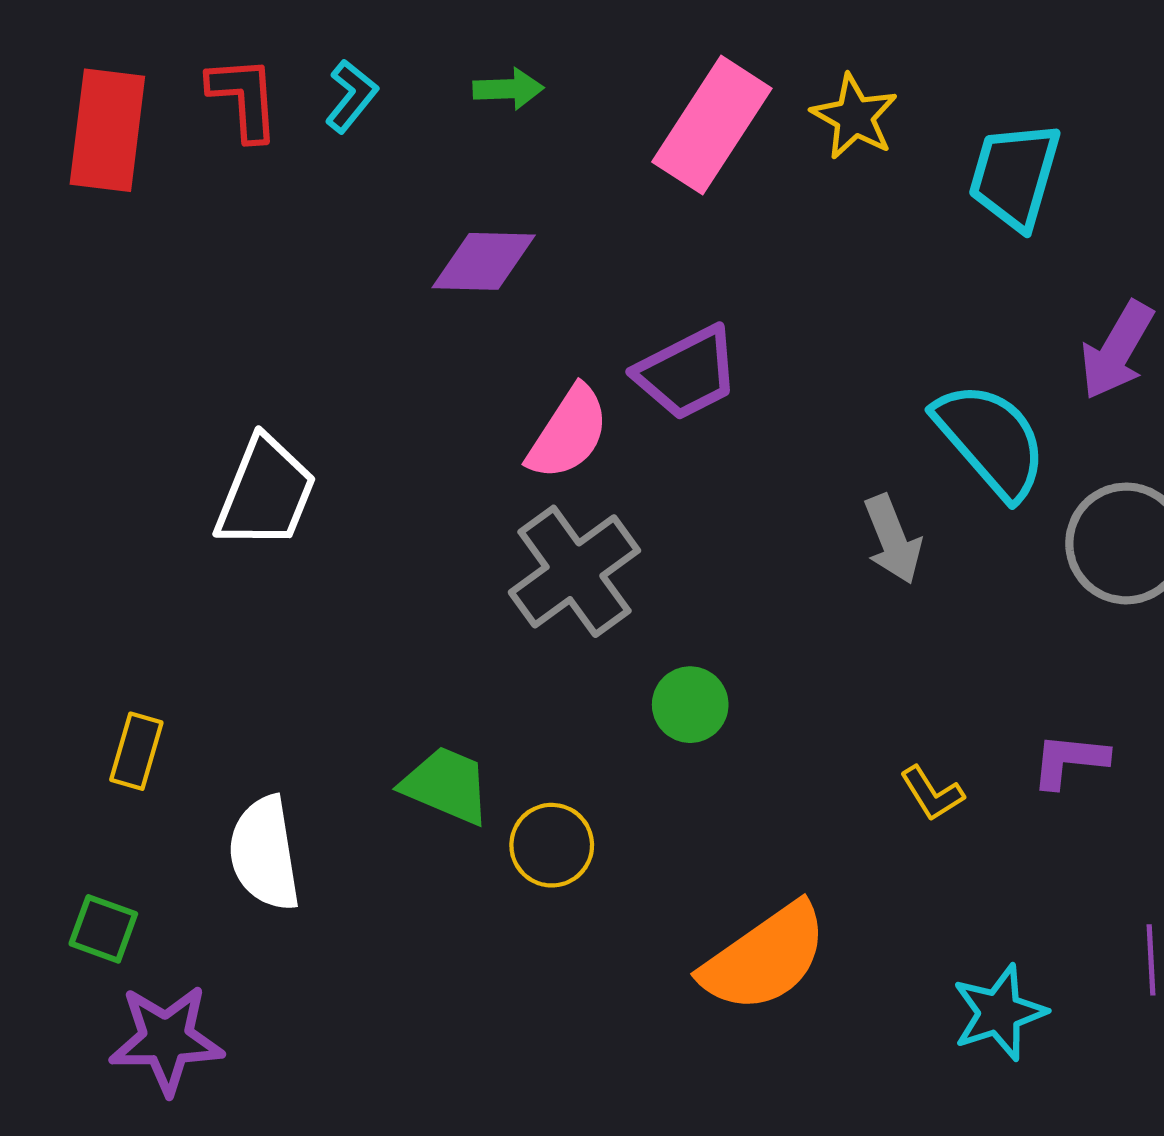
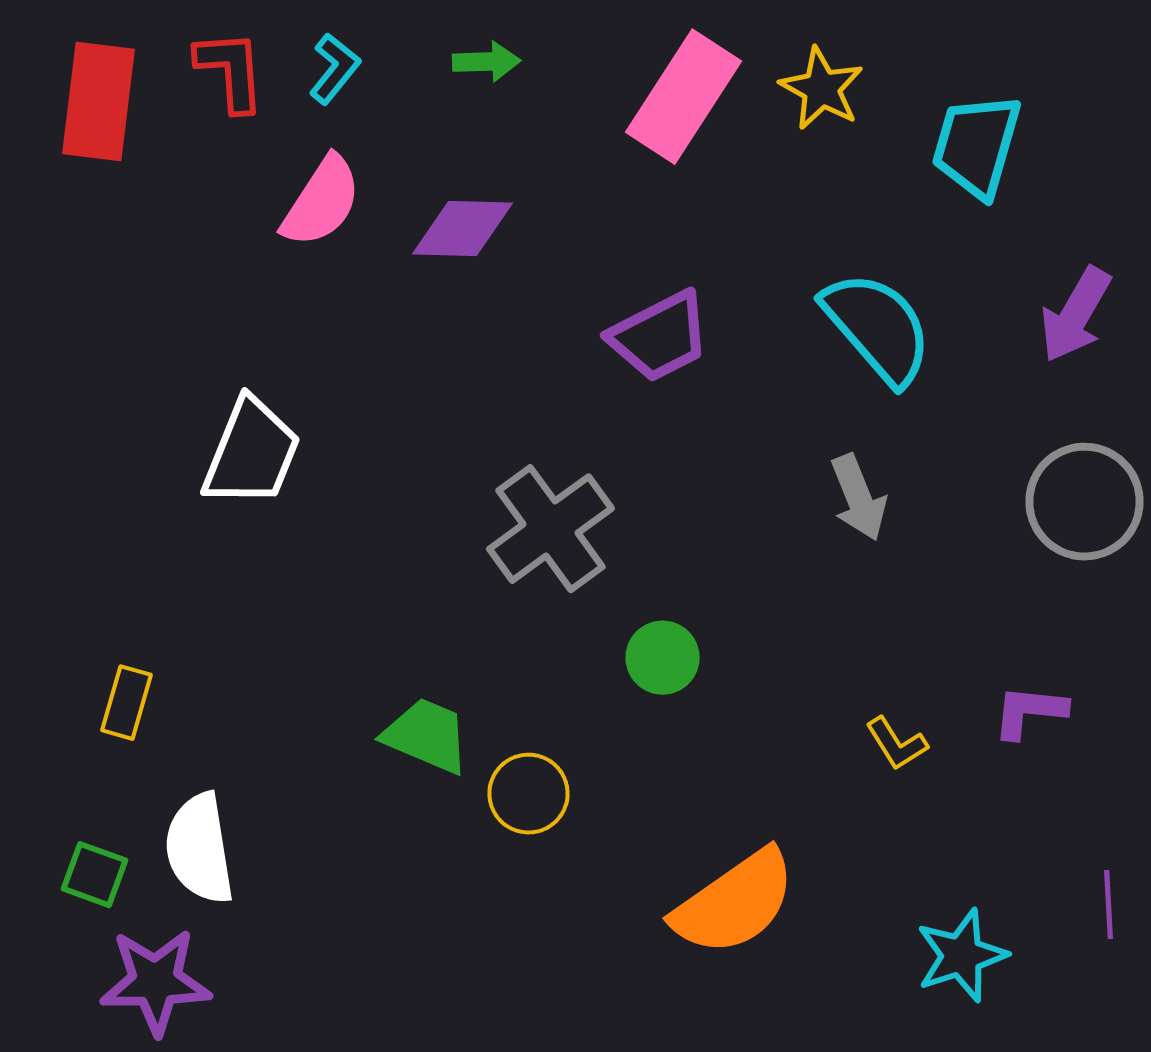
pink semicircle: (568, 433) -> (322, 202), moved
cyan semicircle: (991, 440) -> (878, 328), moved
white semicircle: (264, 853) -> (200, 849), moved

